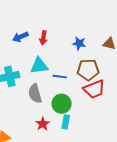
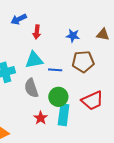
blue arrow: (20, 37) -> (19, 19), moved
red trapezoid: (94, 89) -> (92, 101), moved
cyan rectangle: (66, 122) -> (64, 115), size x1.5

